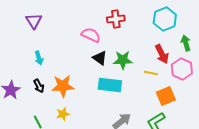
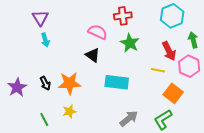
cyan arrow: (39, 58) -> (45, 40), moved
black triangle: (100, 58) -> (93, 55), moved
green star: (123, 60) -> (130, 43), moved, turned 30
orange square: (166, 96) -> (173, 93), turned -30

